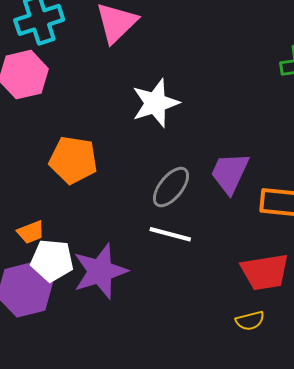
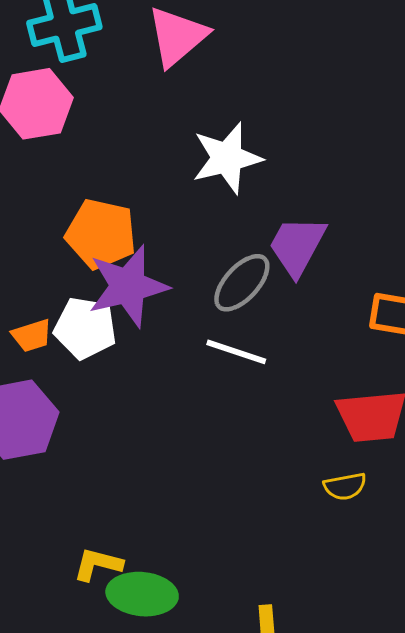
purple trapezoid: (230, 173) -> (297, 246), moved
white pentagon: (52, 260) -> (85, 328), moved
purple star: (100, 271) -> (128, 286), moved

